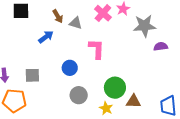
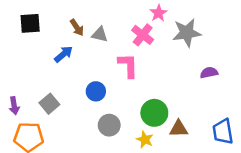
pink cross: (103, 13) -> (143, 35), moved
purple semicircle: (161, 46) -> (209, 73), moved
gray square: (32, 75) -> (49, 104), turned -35

